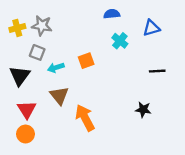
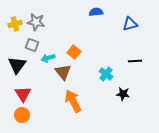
cyan cross: (120, 41) -> (106, 74), moved
orange square: (86, 61) -> (74, 52), turned -32
brown triangle: (59, 96) -> (63, 72), moved

